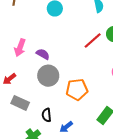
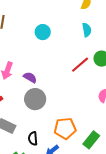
orange pentagon: (77, 90) -> (65, 128), moved

